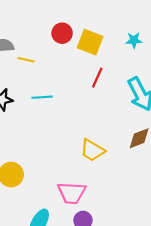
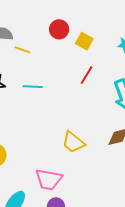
yellow square: (90, 42) -> (84, 41), size x0.7

